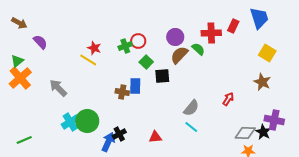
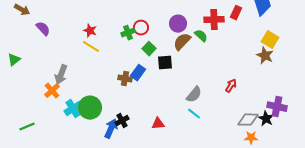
red star: (94, 48) -> (90, 31), moved
green triangle: (17, 61) -> (14, 60), moved
orange cross: (20, 78) -> (52, 91), moved, size x0.7
brown star: (262, 82) -> (265, 56), moved
blue rectangle: (135, 86) -> (138, 73), turned 35
gray arrow: (58, 88) -> (61, 75), turned -114

